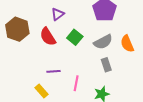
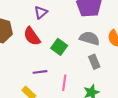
green square: (75, 37) -> (59, 47), moved
gray semicircle: (103, 42) -> (90, 38), turned -132

